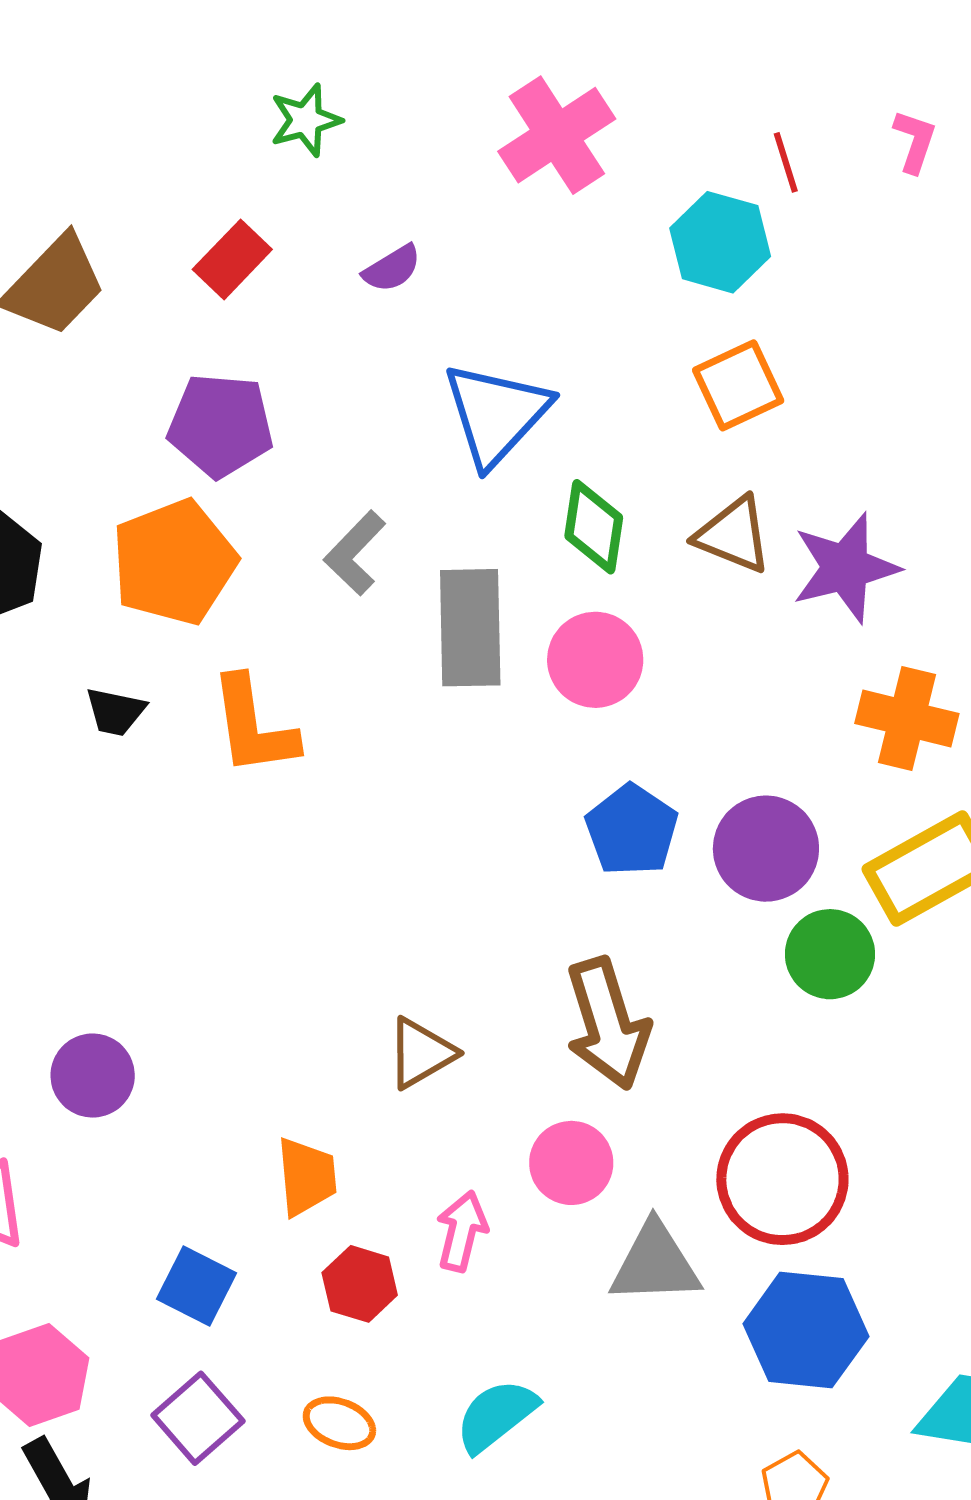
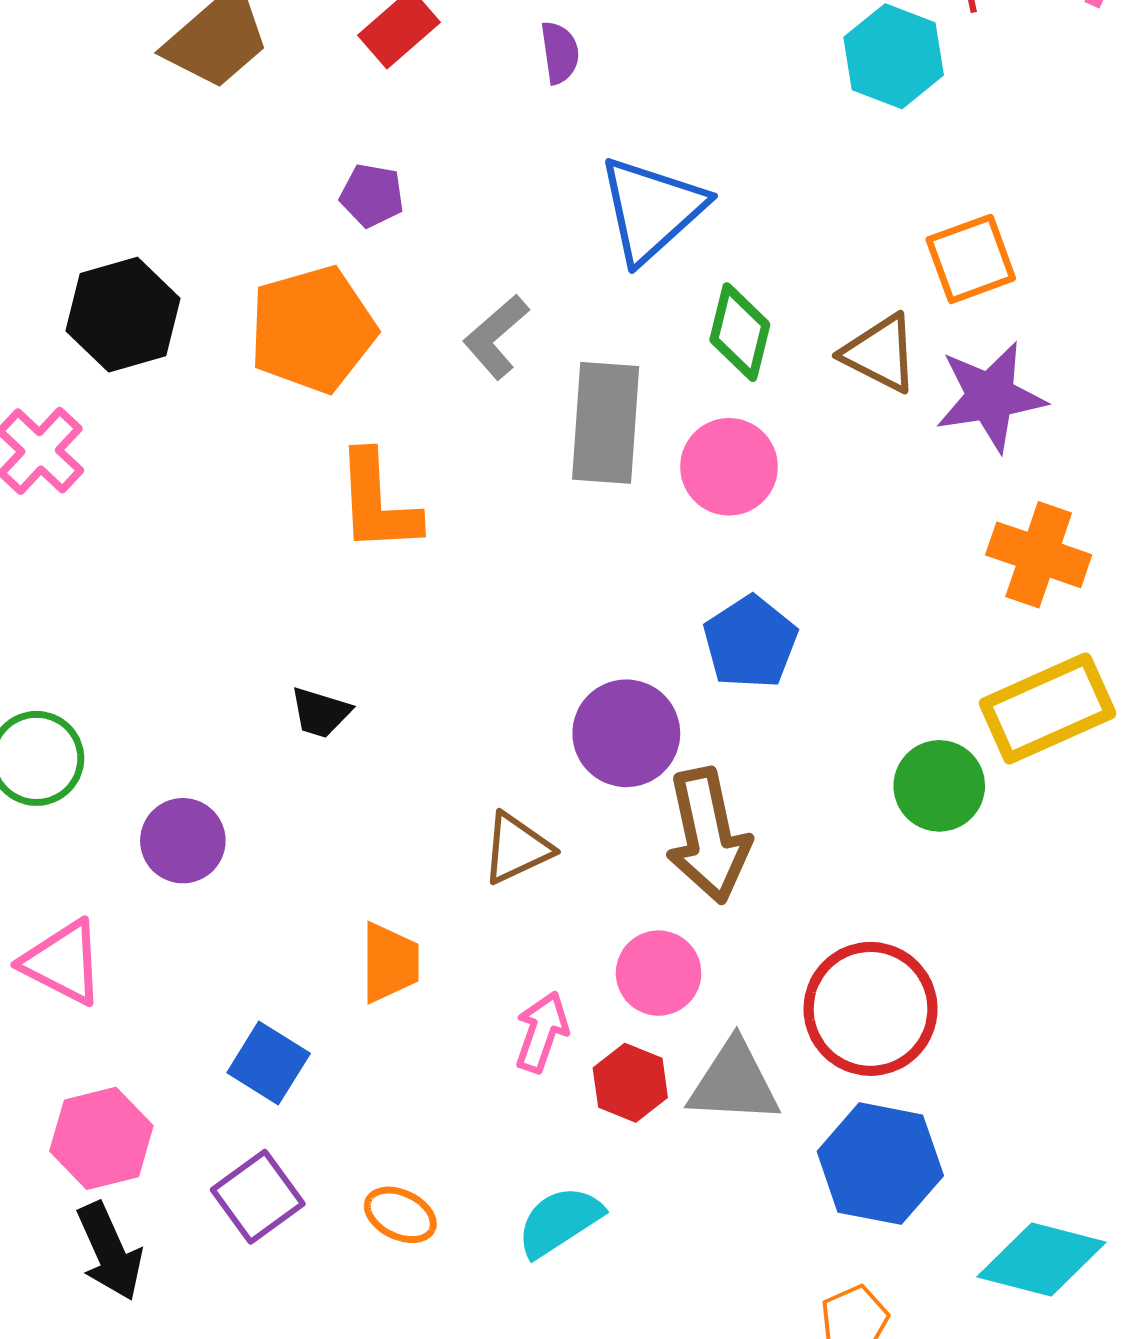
purple semicircle: (392, 269) -> (560, 53), turned -72
orange square: (738, 385) -> (971, 259), moved
purple pentagon: (221, 425) -> (372, 195), size x0.6
black trapezoid: (115, 712) -> (320, 712), moved
purple circle: (766, 849) -> (626, 733), moved
red hexagon: (360, 1284) -> (630, 1083), moved

